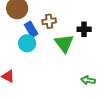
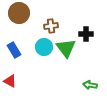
blue rectangle: (31, 29) -> (14, 50), moved
cyan circle: (27, 43) -> (44, 47), moved

